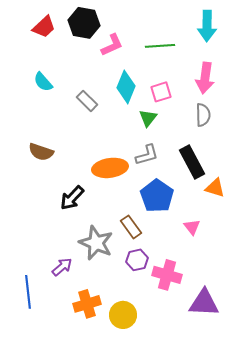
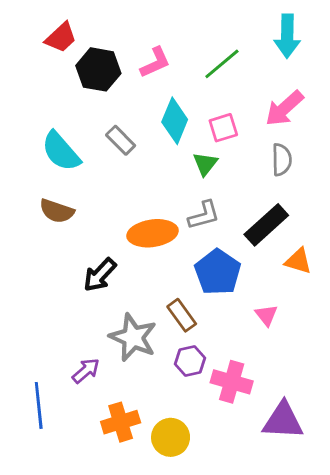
black hexagon: (84, 23) -> (98, 69), moved
green line: (160, 46) -> (222, 64), turned -36
pink arrow: (205, 78) -> (284, 108), turned 40
cyan semicircle: (43, 82) -> (61, 151), moved, size x1.5
black rectangle: (192, 162) -> (266, 225), turned 76

